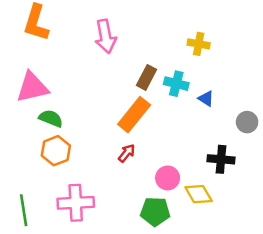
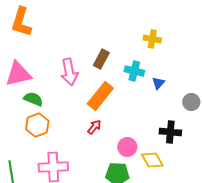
pink arrow: (106, 36) -> (69, 72), moved
brown rectangle: (146, 77) -> (101, 59), moved
blue triangle: (206, 99) -> (158, 83), turned 40

